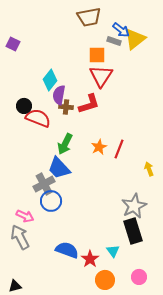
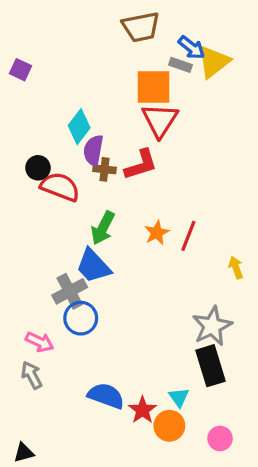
orange square: (97, 55) -> (154, 87), size x1.4
gray arrow: (20, 237) -> (32, 375), size x0.7
orange circle: (105, 280) -> (169, 426), moved

